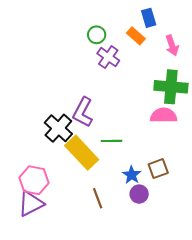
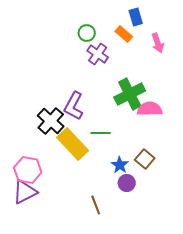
green cross: (171, 87) -> (130, 94), moved, turned -32
brown square: (158, 169) -> (145, 159), turned -30
brown line: (98, 198) -> (96, 205), moved

